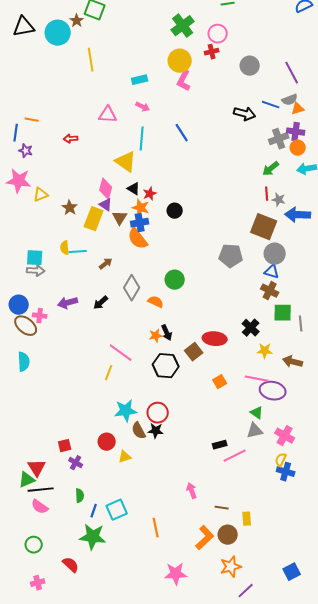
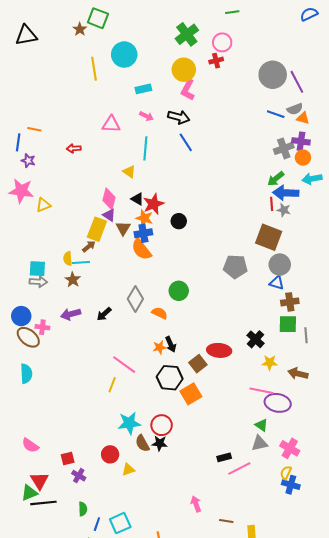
cyan circle: (58, 33) -> (124, 55), moved
gray circle: (250, 66) -> (273, 75), moved, size x1.4
orange triangle: (298, 109) -> (303, 118), turned 32
black arrow: (245, 114) -> (179, 117), moved
yellow triangle: (126, 162) -> (129, 172), size x0.6
red star: (150, 194) -> (153, 204), size x1.5
brown star: (70, 208) -> (73, 280), moved
blue arrow: (298, 215) -> (286, 193), moved
brown arrow: (106, 264) -> (89, 246), moved
brown cross: (270, 291) -> (290, 302), moved, turned -36
orange square: (220, 382) -> (191, 394), moved, size x1.5
pink semicircle: (40, 507) -> (30, 445), moved

